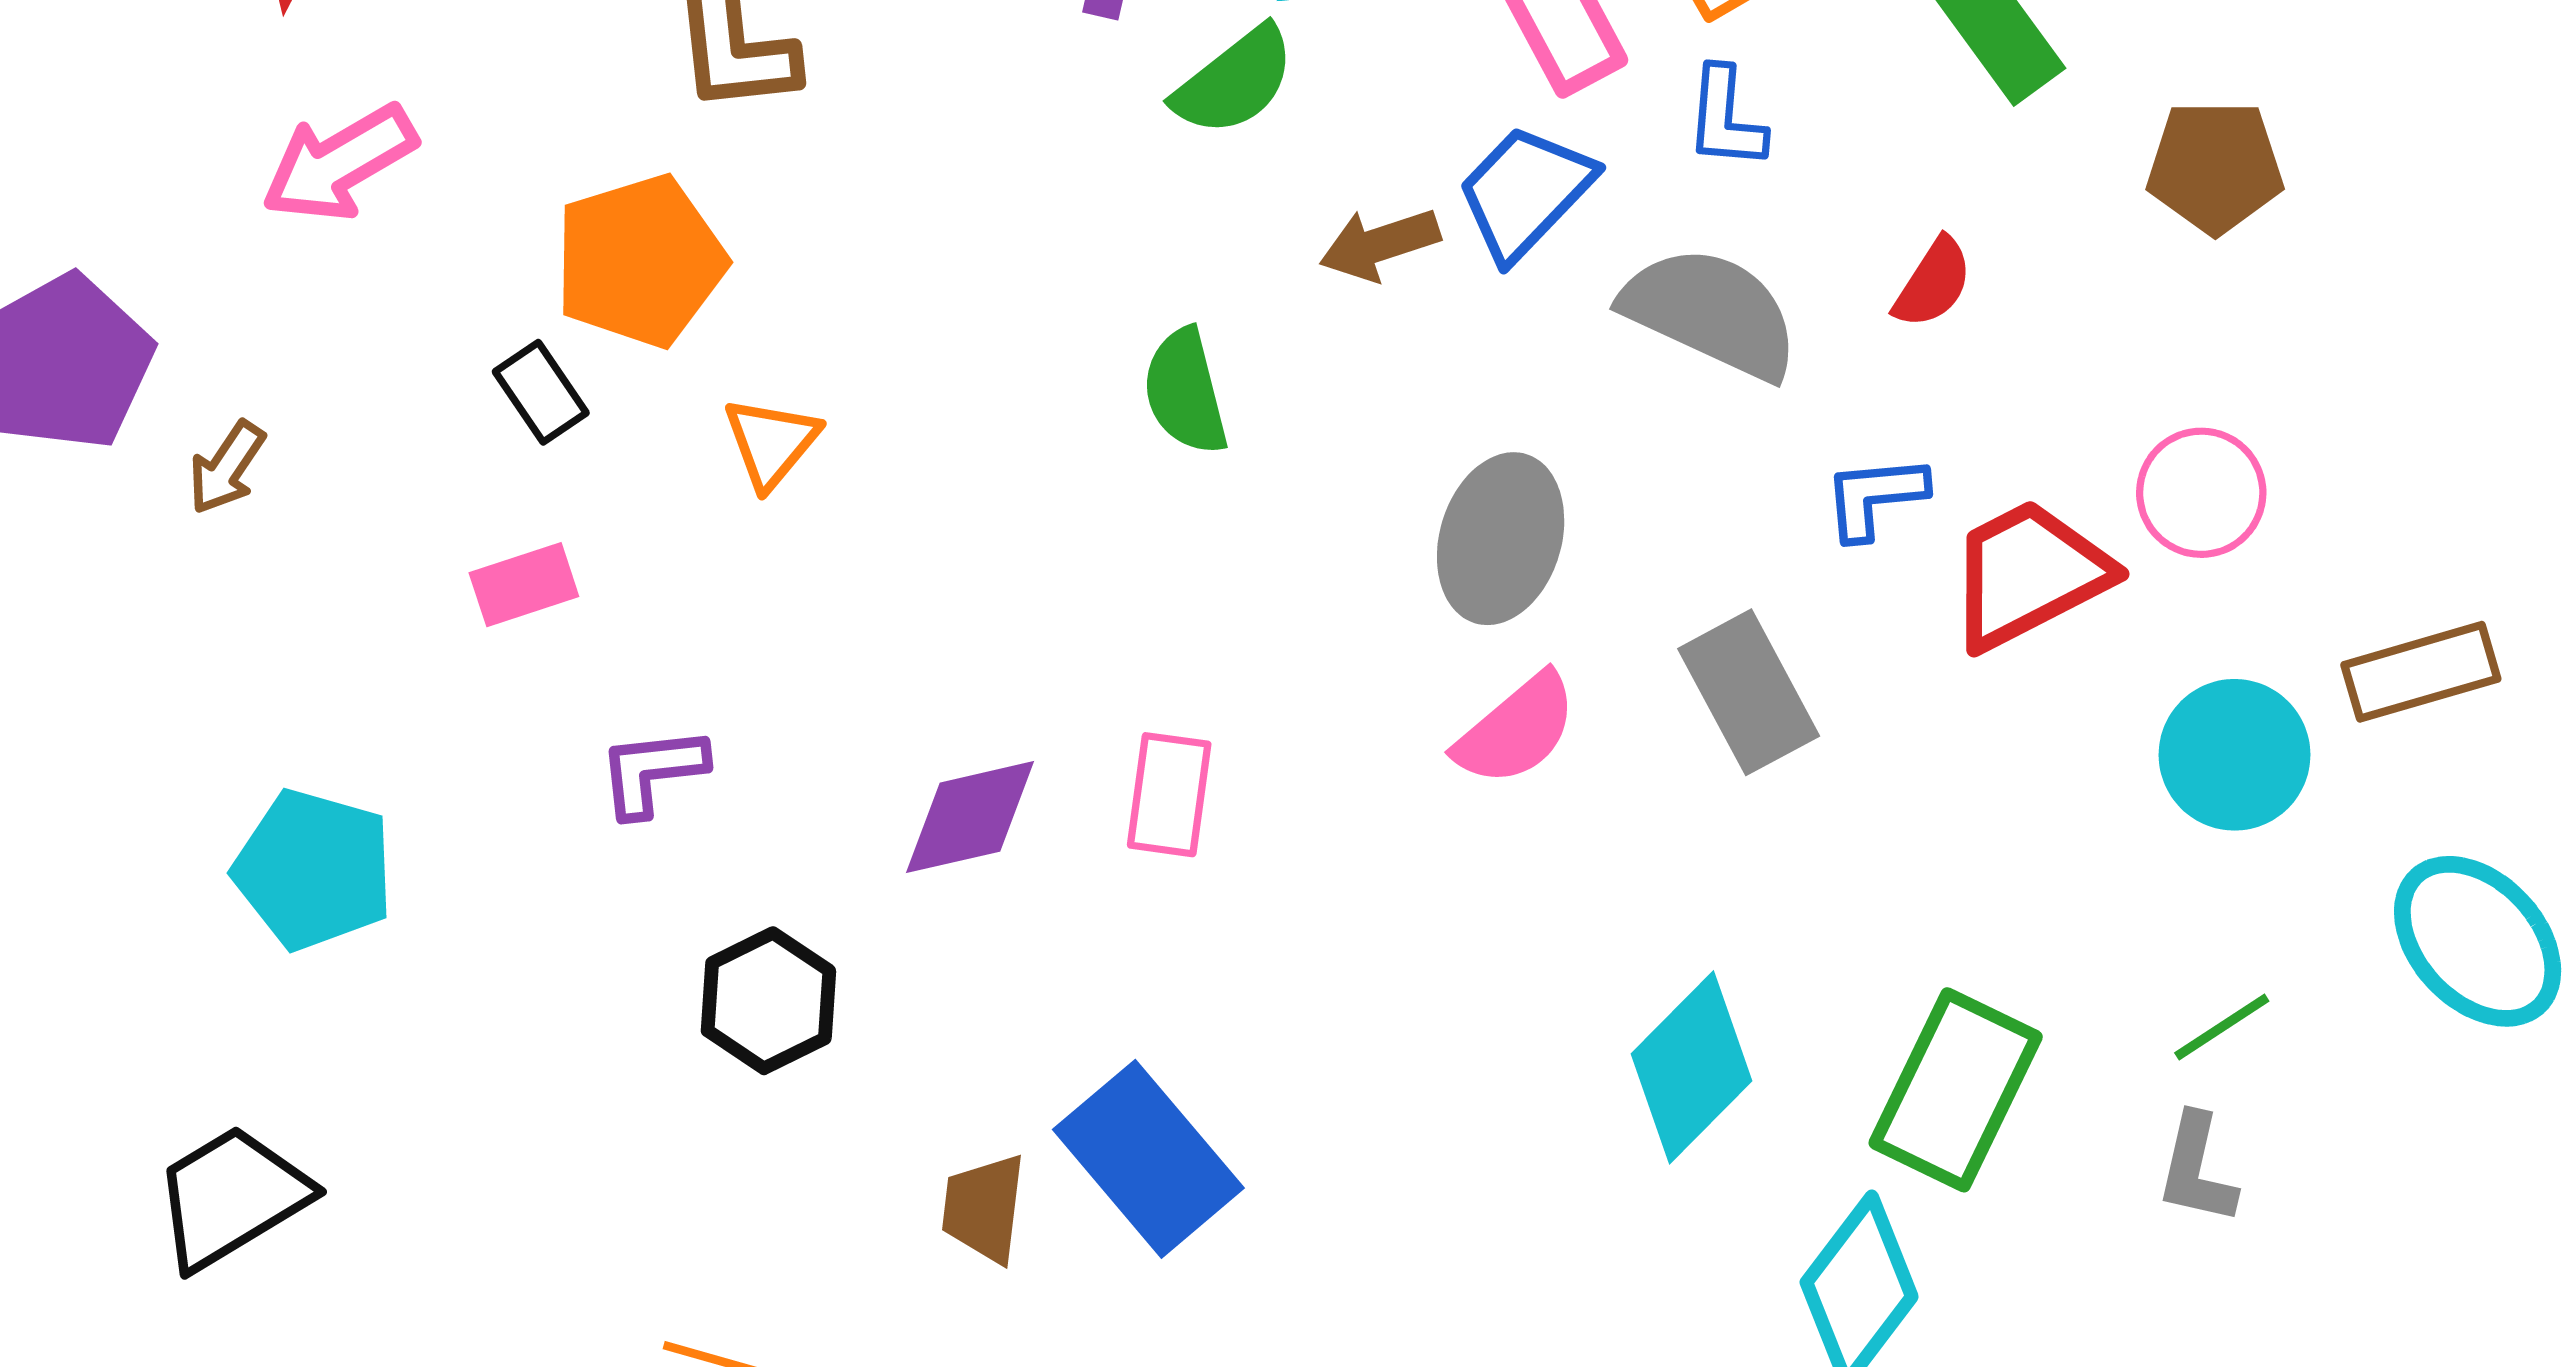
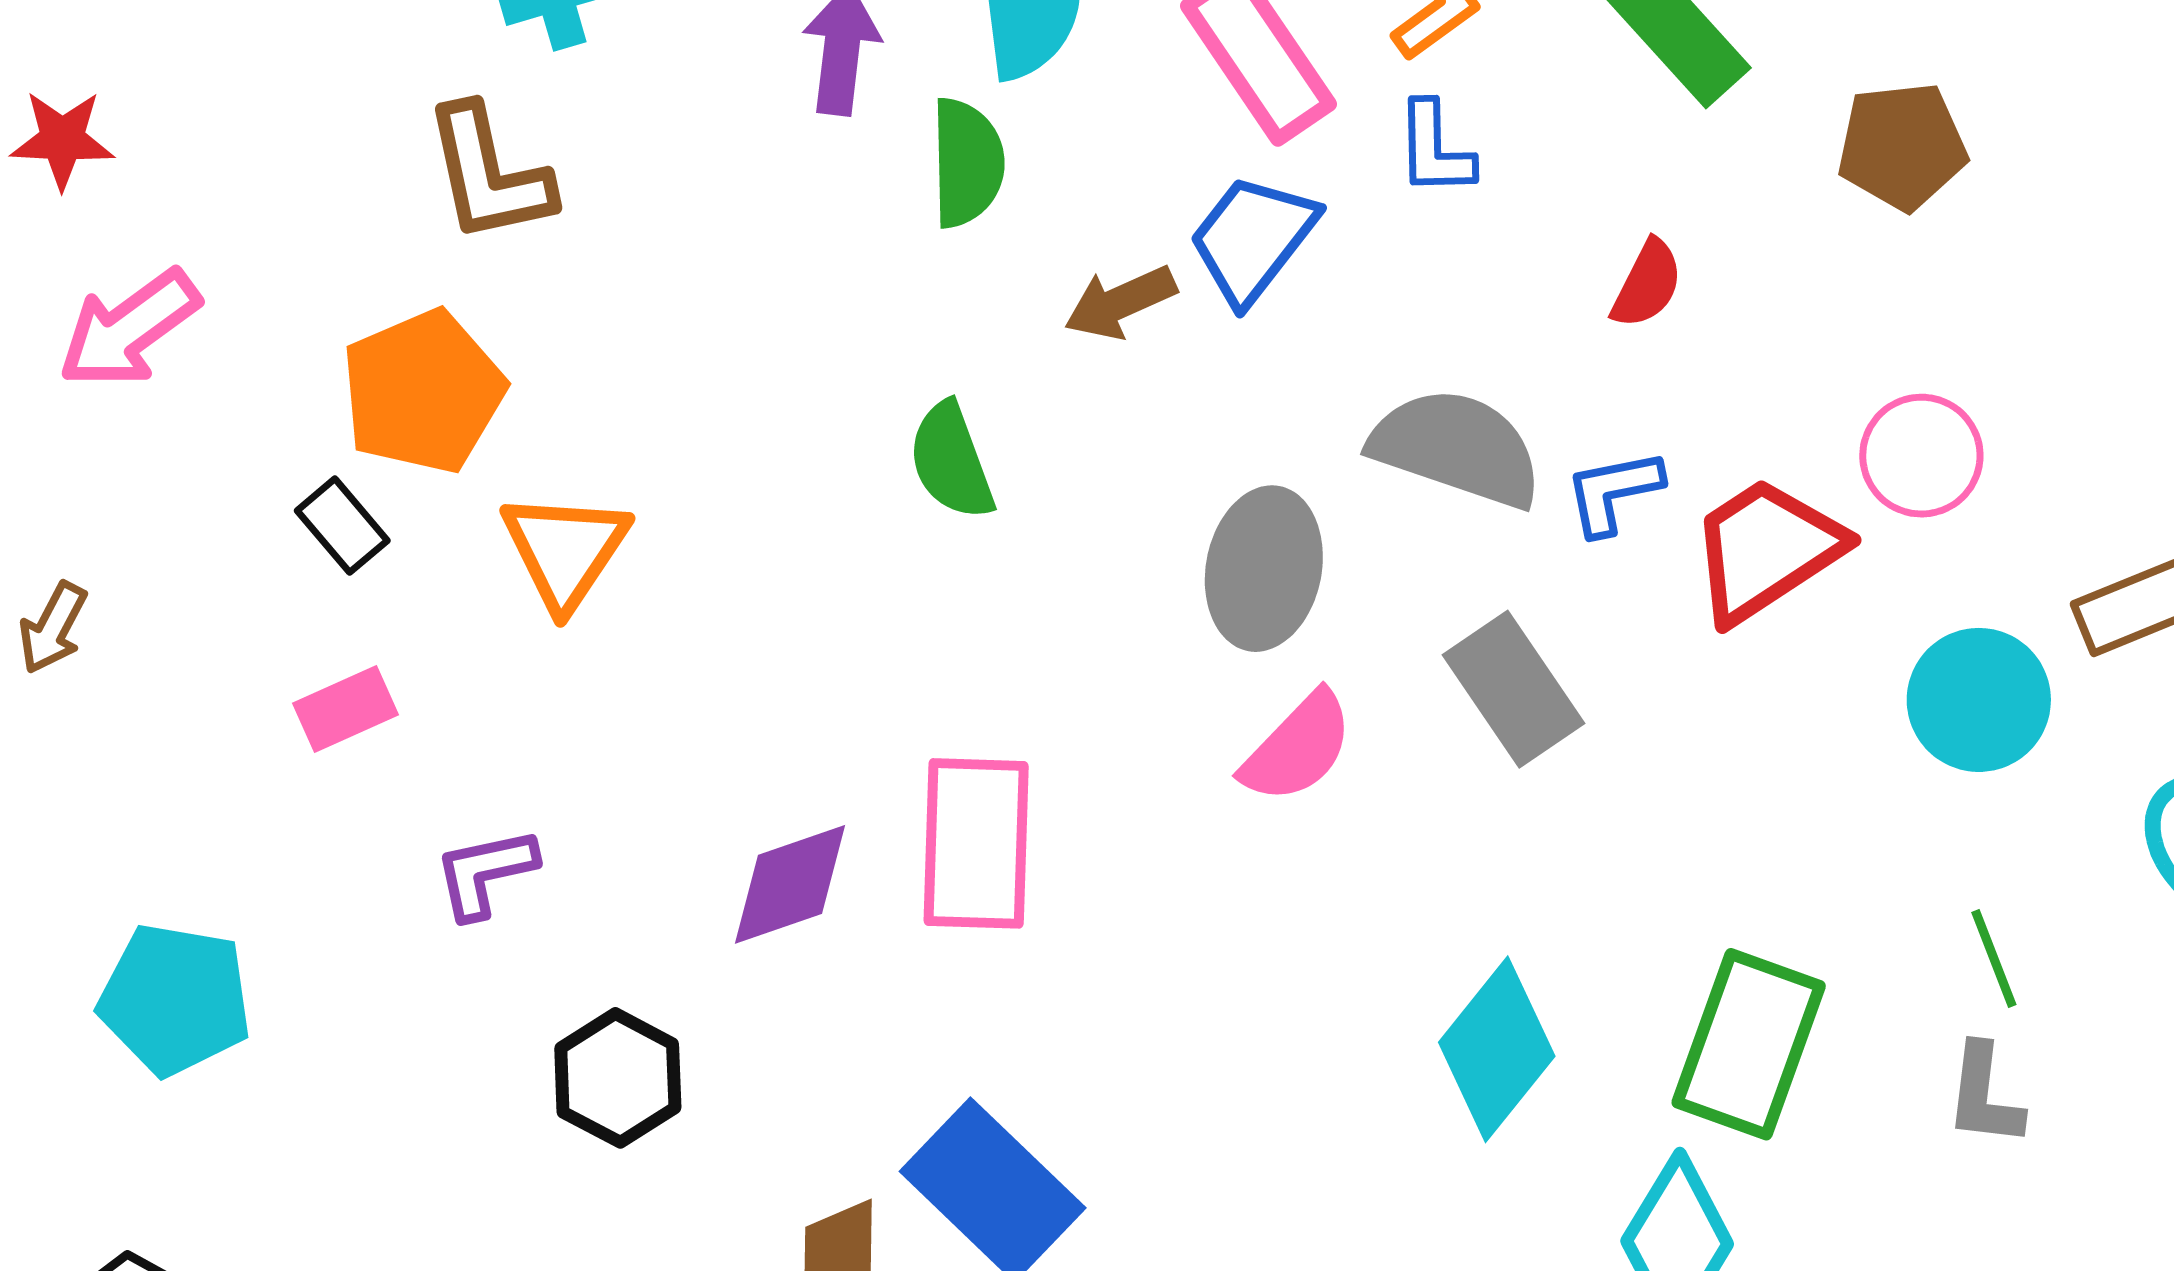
green semicircle: (1234, 81) -> (967, 163), turned -47
gray semicircle: (1711, 313) -> (1457, 448), moved
orange triangle: (771, 442) -> (565, 550), size x1.4
pink rectangle: (1169, 795) -> (976, 843), size x1.5
green line: (2222, 1027) -> (1994, 958), turned -72

